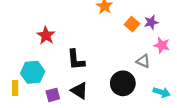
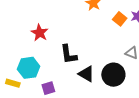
yellow rectangle: (15, 88) -> (13, 83), turned -72
black triangle: (79, 91) -> (86, 74), moved

